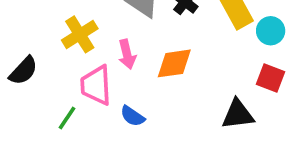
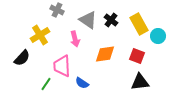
yellow cross: (80, 34) -> (40, 35), moved
pink arrow: (127, 54) -> (75, 39), moved
red square: (271, 78) -> (137, 56), moved

